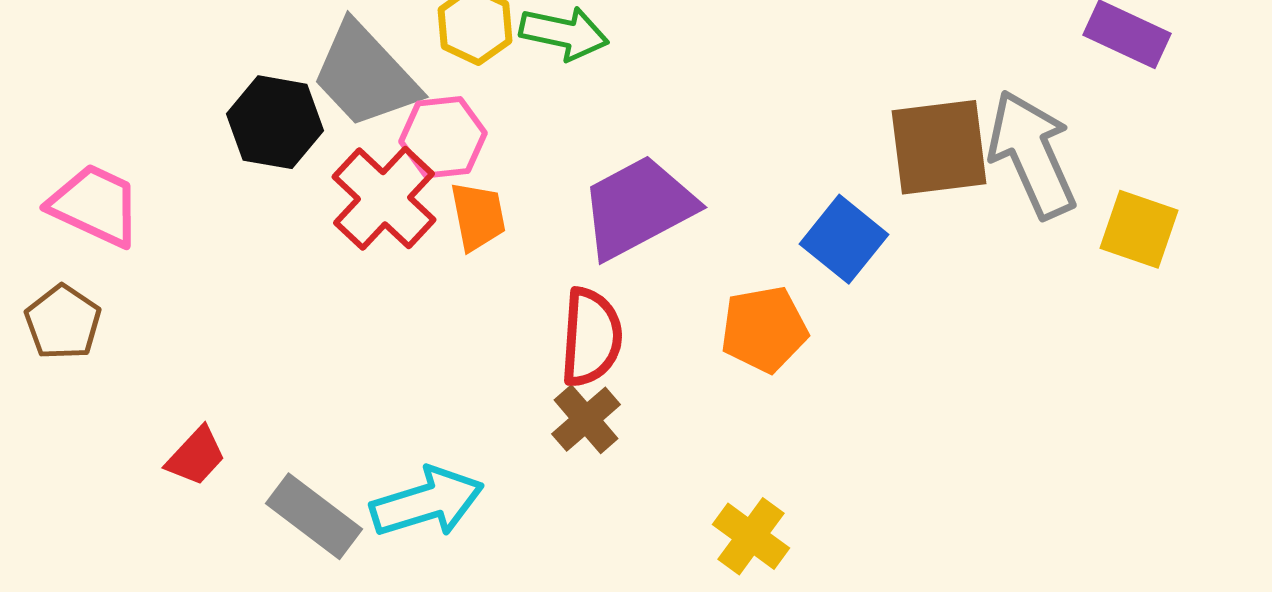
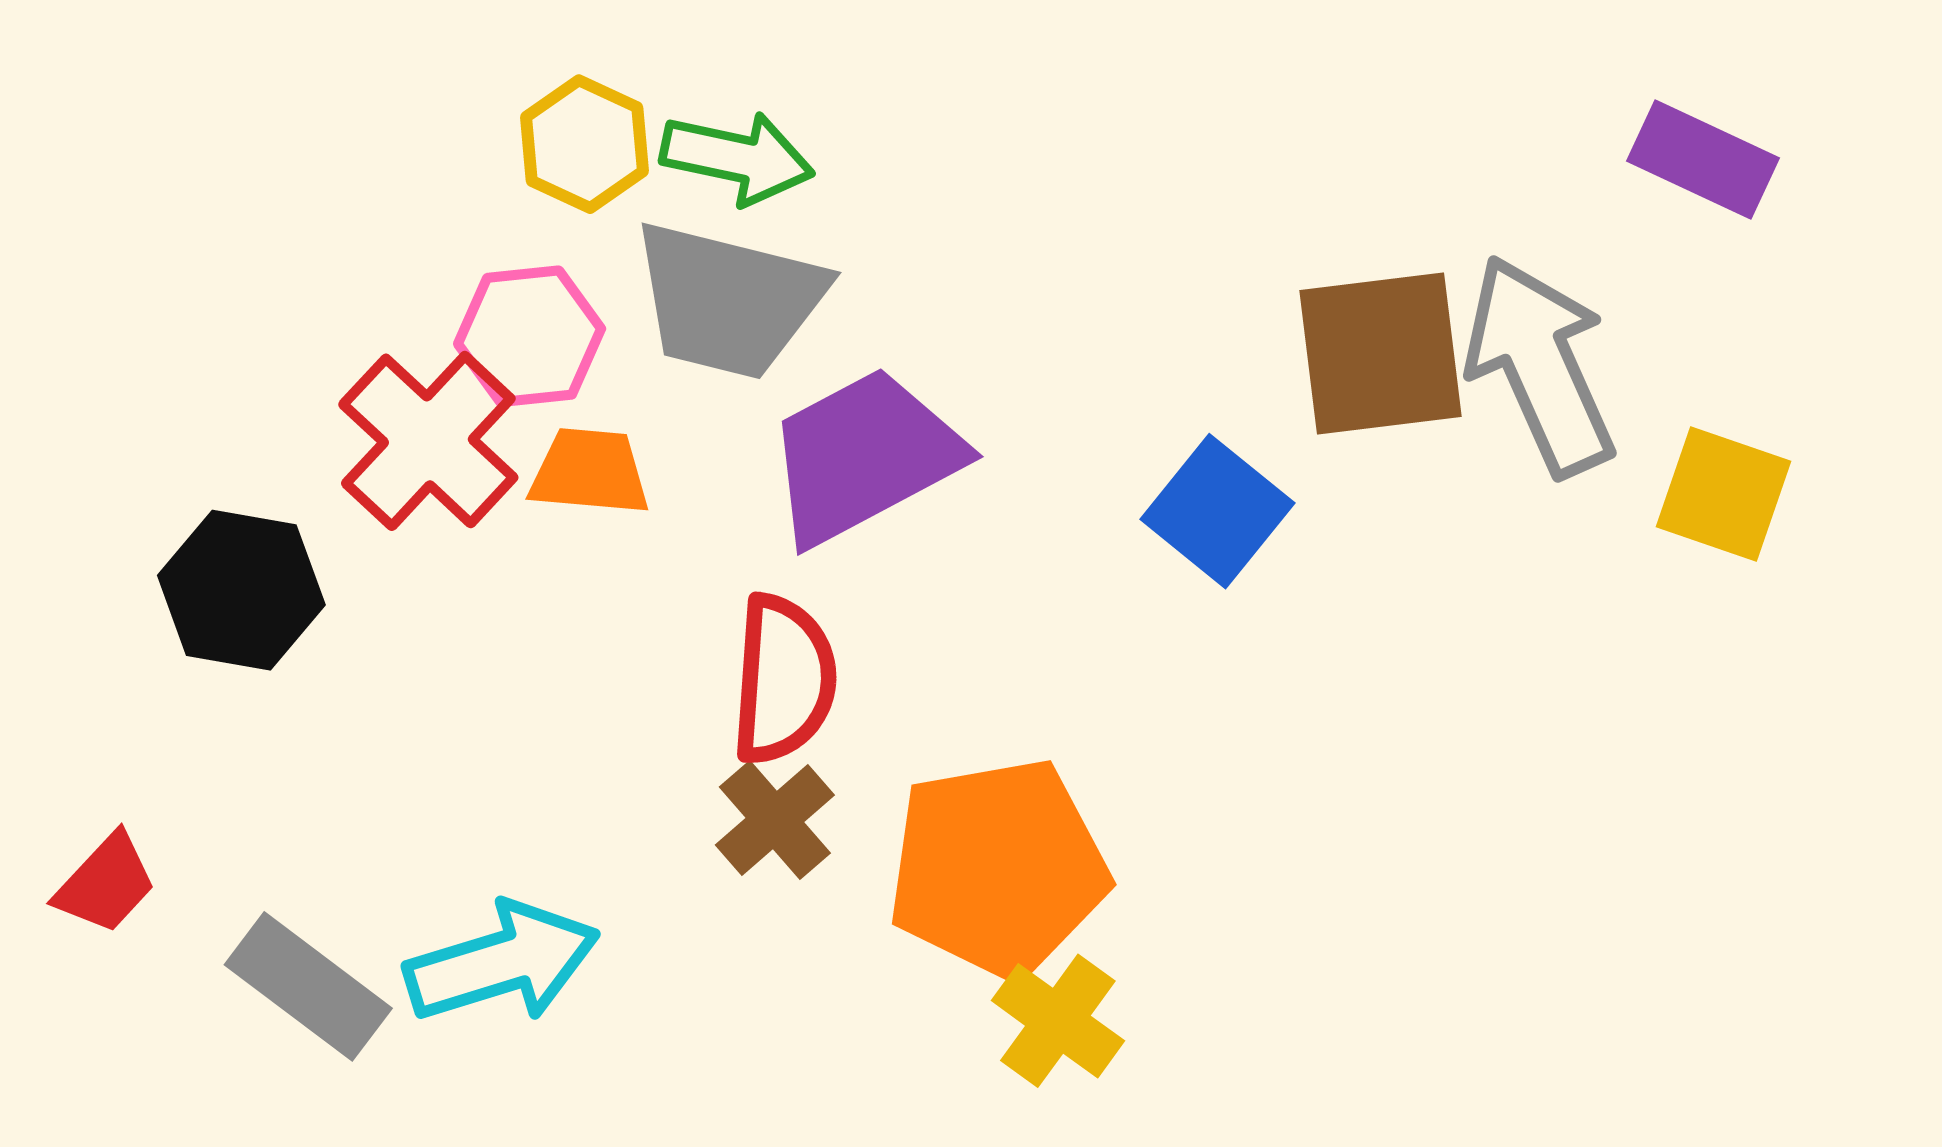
gray trapezoid: (365, 75) -> (729, 300), moved, turned -33
black hexagon: (275, 122) -> (241, 590), moved
orange trapezoid: (478, 216) -> (590, 472), turned -74
orange pentagon: (764, 329) -> (998, 868), moved, size x1.5

